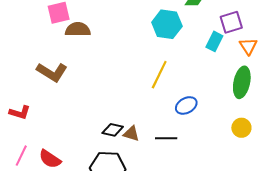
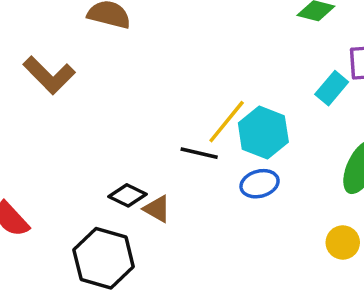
cyan hexagon: (167, 24) -> (263, 132), moved
black line: (166, 138) -> (199, 153), moved

